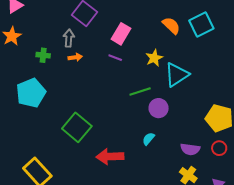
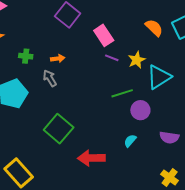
pink rectangle: (121, 34) -> (104, 35), turned -65
gray arrow: (69, 38) -> (50, 78), moved, turned -36
purple line: (115, 58) -> (112, 58), moved
purple semicircle: (190, 149) -> (169, 137), moved

